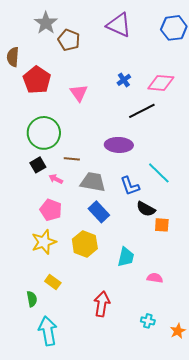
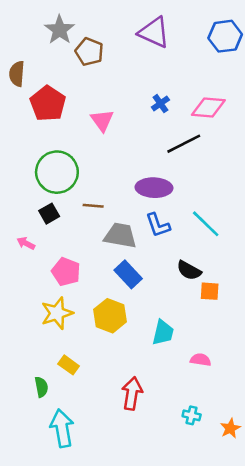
pink arrow: (56, 179) -> (26, 243), moved
blue L-shape: (130, 186) -> (158, 225), moved

